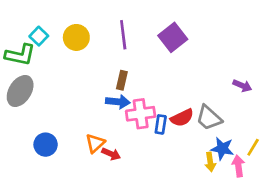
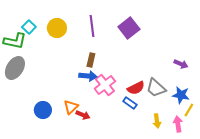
pink cross: (141, 114) -> (105, 85), turned -30
blue rectangle: (161, 124) -> (130, 103), moved, turned -64
blue circle: (46, 145) -> (43, 110), moved
blue star: (222, 149) -> (181, 95), moved

